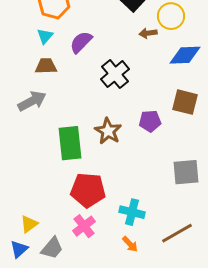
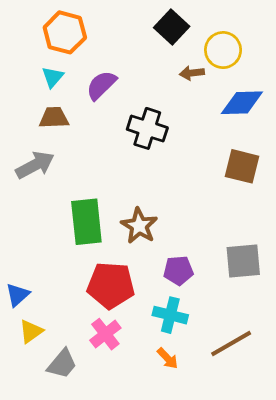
black cross: (115, 74) -> (147, 128), turned -32
purple pentagon: (150, 121) -> (178, 270), moved
brown star: (108, 131) -> (139, 226), moved
blue triangle: (19, 249) -> (17, 295), moved

